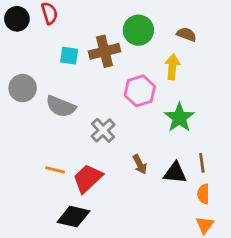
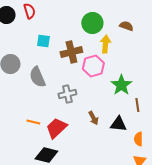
brown cross: (104, 51) -> (71, 52), moved
yellow arrow: (172, 67) -> (105, 44), moved
gray semicircle: (61, 106) -> (37, 77), turned 45
gray cross: (103, 130) -> (67, 94), turned 30
brown line: (202, 163) -> (137, 105), moved

